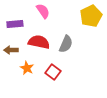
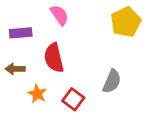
red semicircle: (39, 42) -> (54, 58), turned -115
gray semicircle: (66, 44) -> (112, 81), moved

